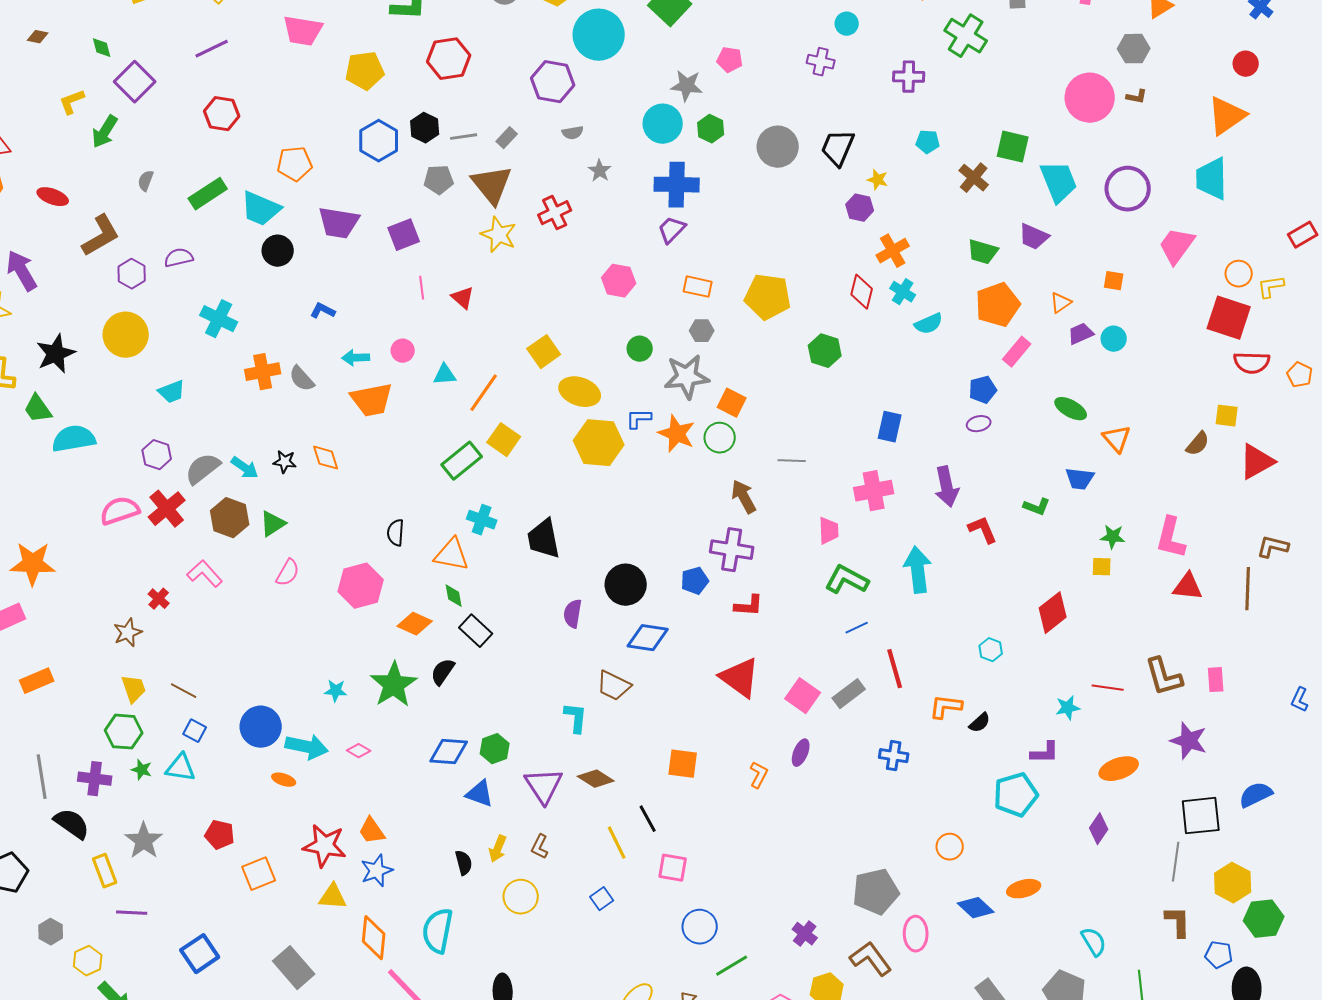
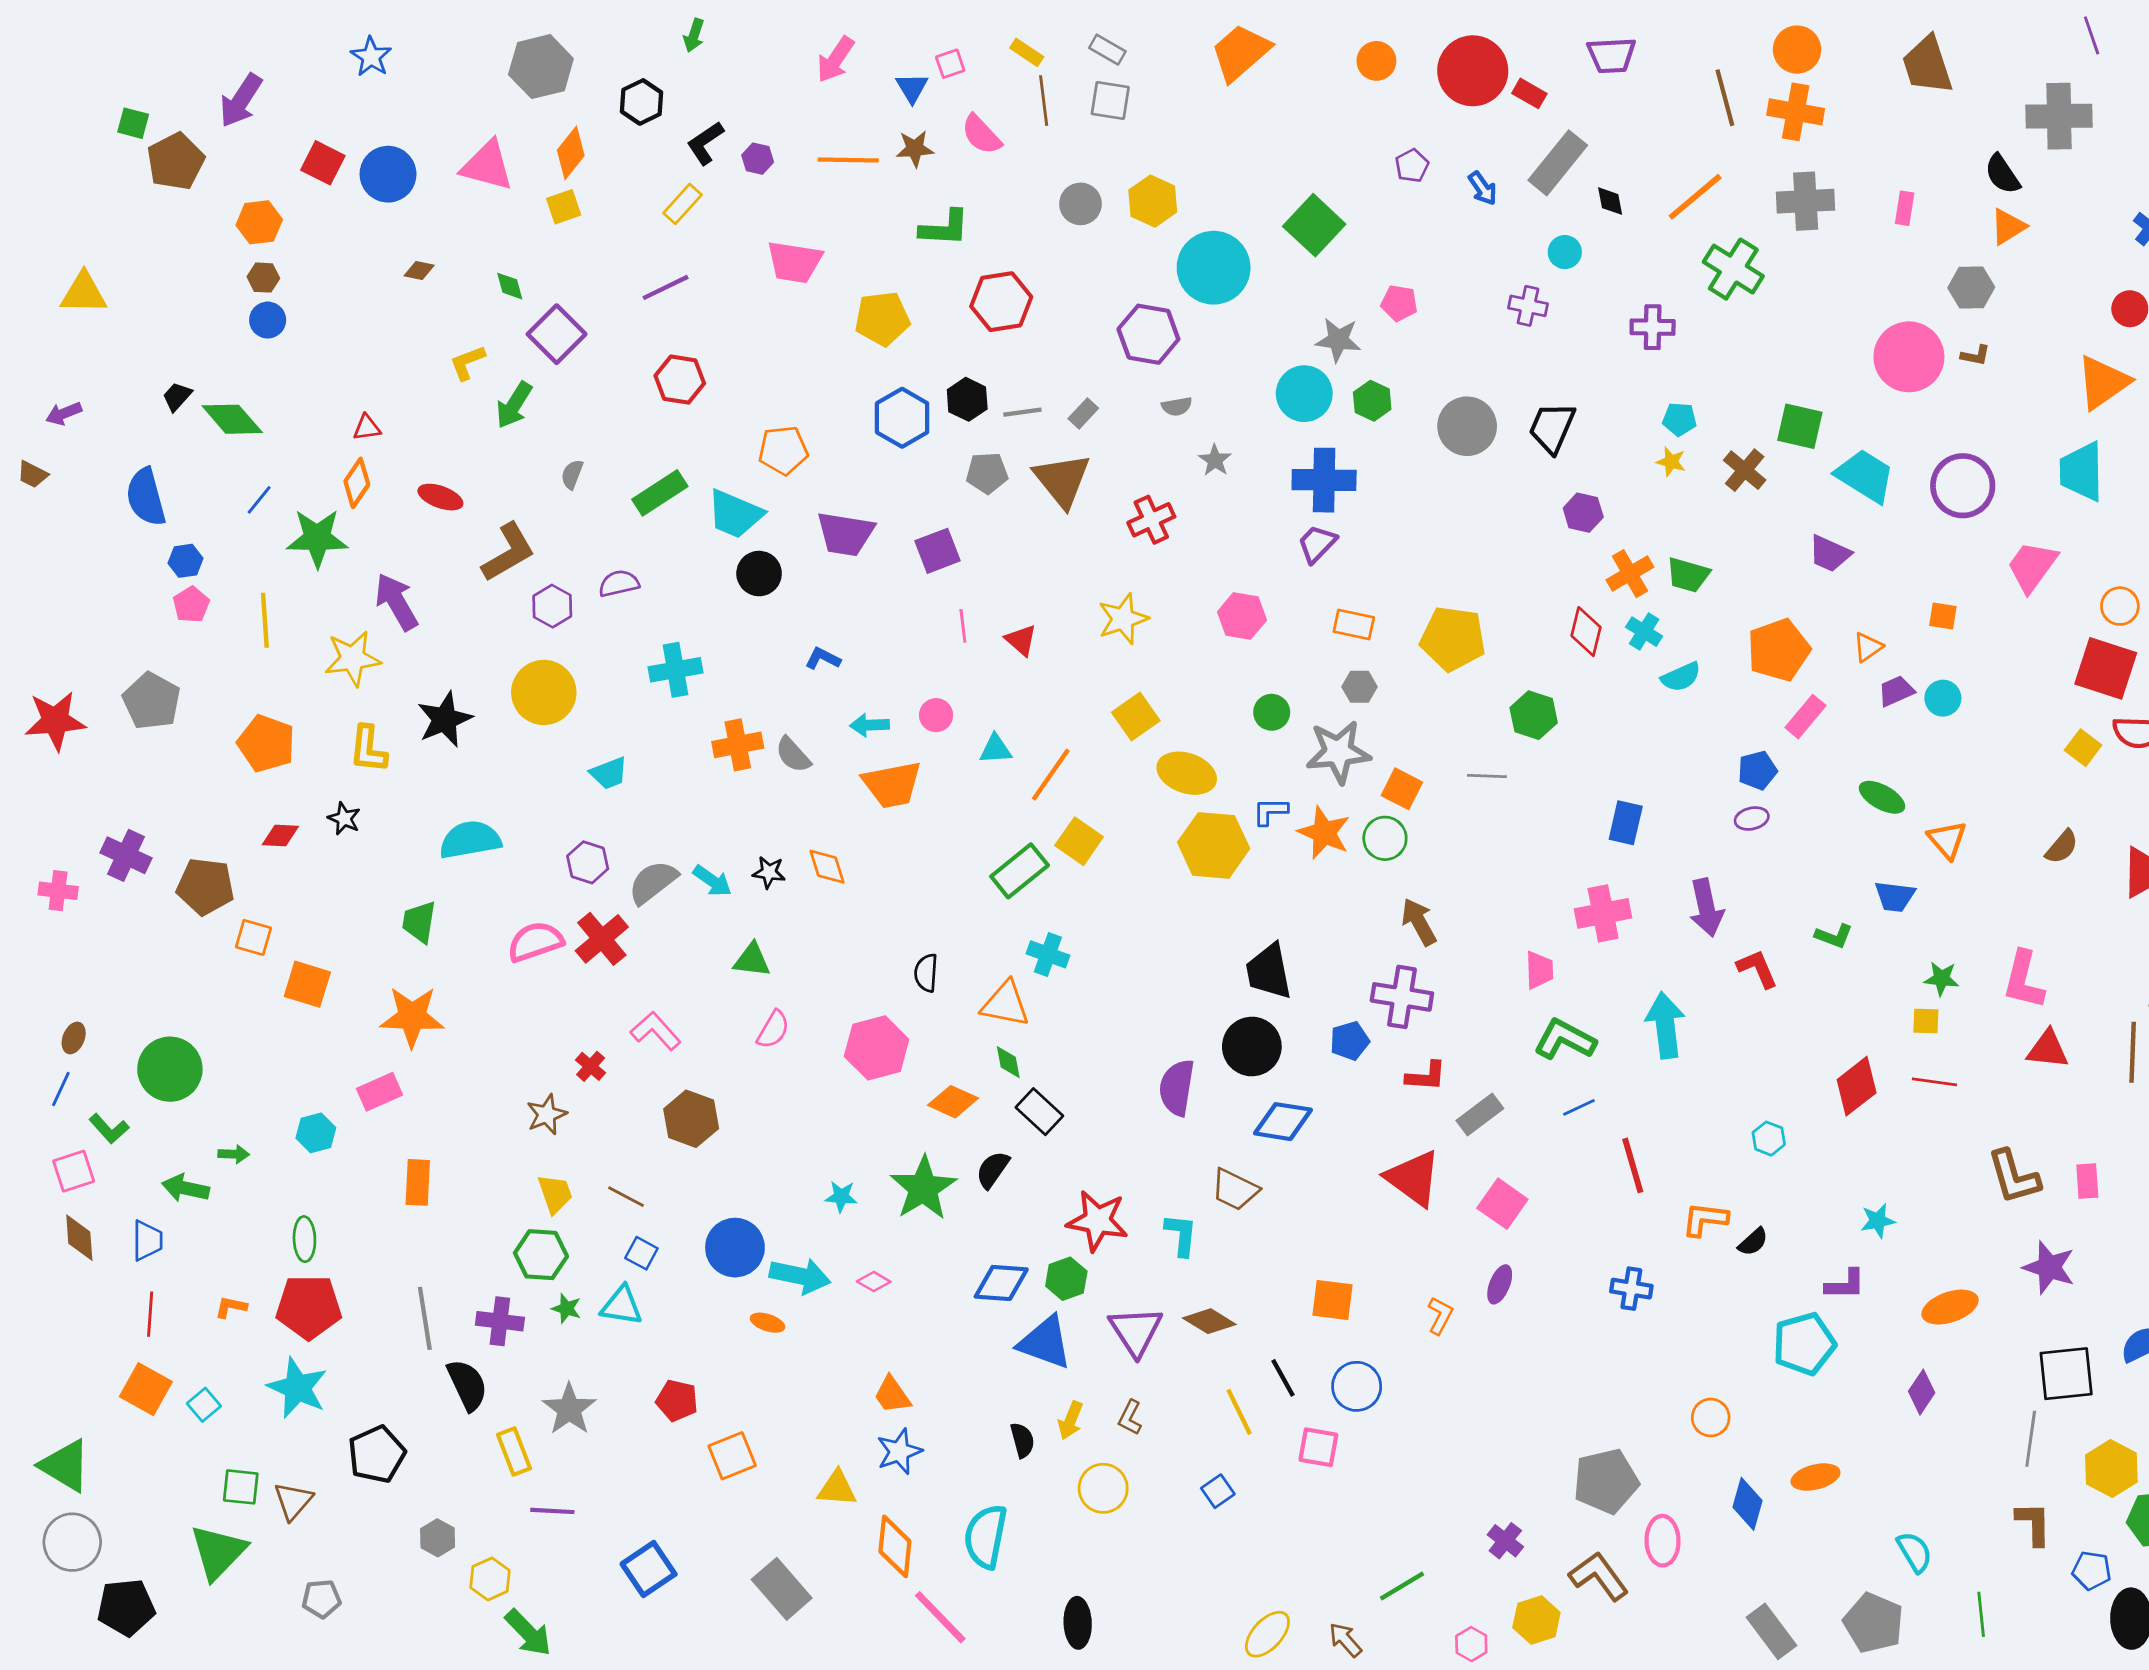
yellow star: (878, 180) -> (1671, 462), moved
cyan trapezoid: (1059, 182) -> (1865, 476), turned -36
yellow star: (499, 235) -> (1123, 619), moved, turned 30
green trapezoid: (983, 252) -> (1688, 575), moved
cyan cross: (219, 319) -> (675, 670), turned -36
green trapezoid: (38, 409) -> (419, 922), moved, turned 44
yellow square: (1227, 416) -> (2083, 748), moved, turned 30
gray line: (792, 461) -> (1487, 776), moved
brown hexagon: (230, 518) -> (691, 1119), moved
green triangle: (273, 524) -> (752, 960), turned 40
black trapezoid: (544, 539) -> (1269, 971), moved
purple semicircle: (573, 614) -> (1177, 1088), size x1.4
orange rectangle: (37, 681) -> (418, 1182), turned -64
red line: (1108, 688) -> (1934, 1082), moved
gray rectangle: (849, 694) -> (1480, 1114), moved
blue triangle: (480, 794) -> (1045, 1342), size x1.4
black semicircle: (72, 824) -> (467, 1385), turned 30
red star: (325, 846) -> (1097, 1221), moved
blue diamond: (976, 908) -> (1747, 1504), turned 63
blue circle: (700, 927) -> (1357, 1386), moved

